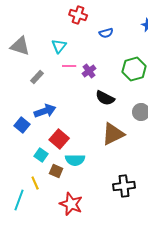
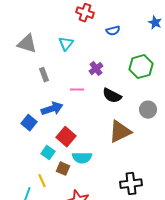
pink line: (69, 66) -> (77, 90), moved
gray rectangle: (37, 77) -> (44, 75), turned -64

